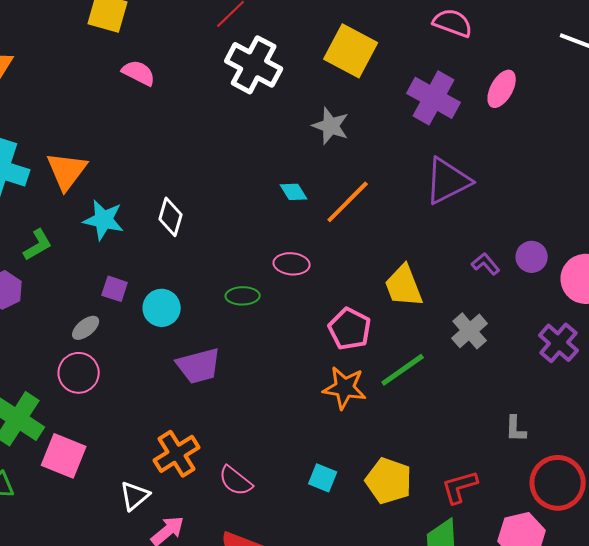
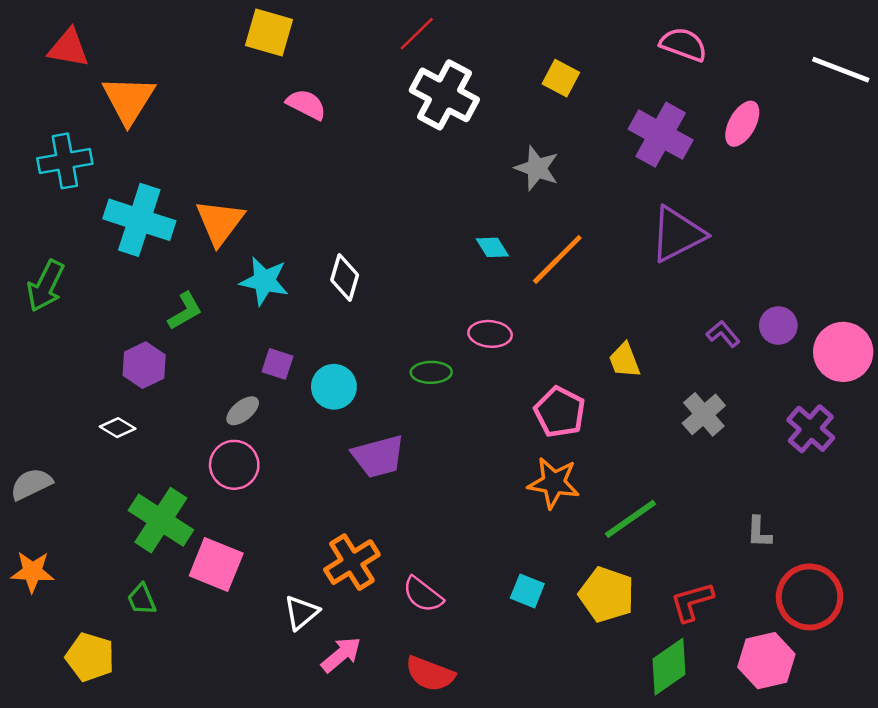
yellow square: (351, 51) -> (561, 78), size x0.6
yellow trapezoid: (404, 286) -> (625, 360), size x0.7
green line: (403, 370) -> (631, 519), moved

